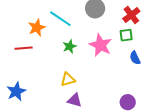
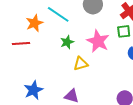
yellow triangle: (68, 79) -> (81, 64), moved
blue star: (16, 91) -> (33, 90), moved

